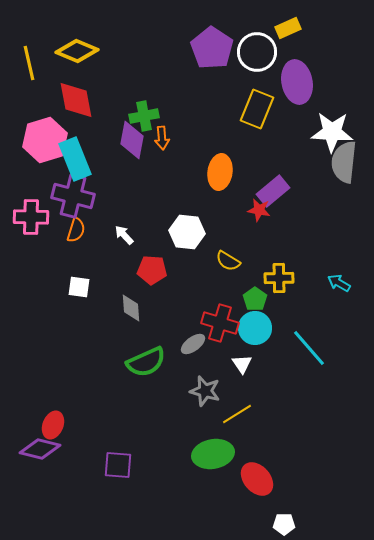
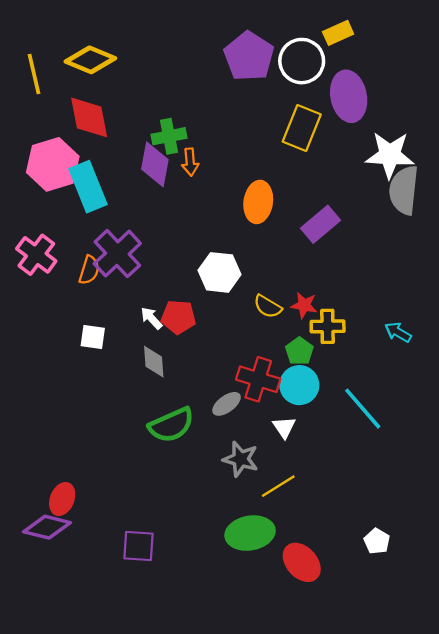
purple cross: (73, 196) -> (117, 254), moved, turned 33
red star: (259, 210) -> (304, 305), moved
pink cross: (31, 217) -> (36, 255), turned 36
white arrow: (124, 235) -> (151, 318), moved
white pentagon: (284, 524) -> (377, 541), moved, turned 30

